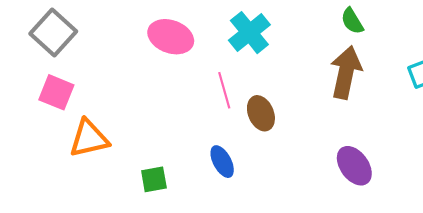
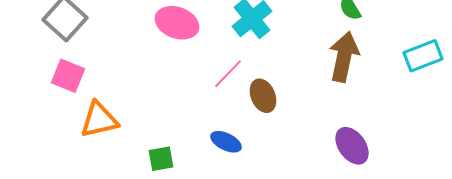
pink line: (224, 90) -> (228, 74), turned 60
blue ellipse: (222, 162) -> (226, 142), turned -36

